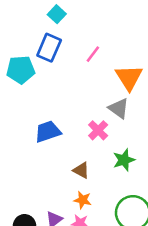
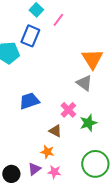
pink line: (93, 54) -> (58, 20), moved
pink cross: (98, 130) -> (68, 110), moved
orange star: (83, 200) -> (47, 152), moved

